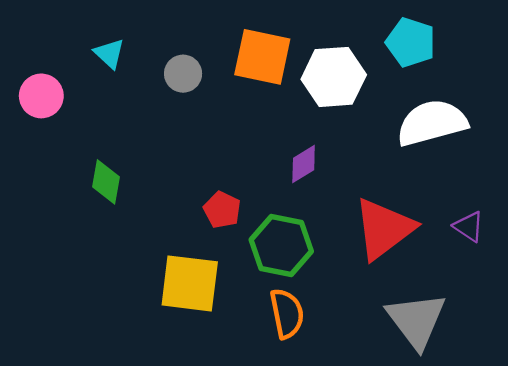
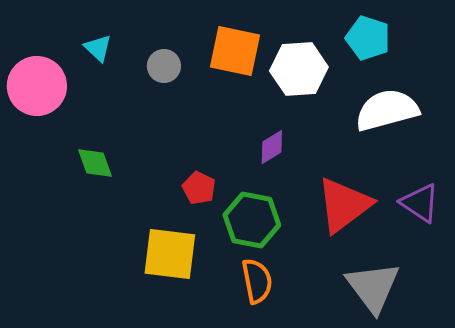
pink circle: (41, 96) -> (37, 86), size x1.5
green diamond: (106, 182) -> (95, 163), turned -30
purple triangle: (469, 227) -> (420, 203), size x1.4

